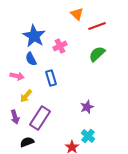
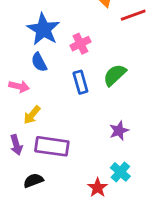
green semicircle: (97, 54) -> (115, 75), moved
blue rectangle: (51, 78) -> (80, 82), moved
purple rectangle: (40, 118) -> (52, 146), turned 65

